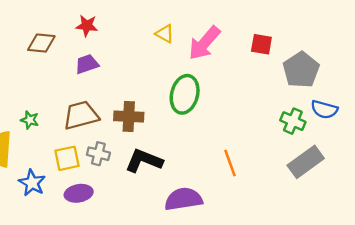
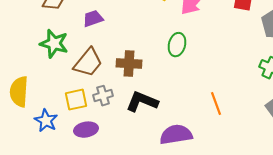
green ellipse: (185, 94) -> (177, 45), size x0.7
brown trapezoid: (81, 115) -> (88, 63), turned 144
green star: (30, 120) -> (54, 44), moved, size x1.8
gray cross: (98, 154) -> (103, 96), turned -30

